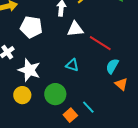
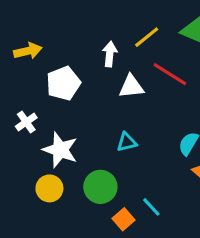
white pentagon: (31, 27) -> (63, 83), turned -30
red line: (100, 43) -> (170, 74), moved
cyan triangle: (72, 65) -> (127, 142), turned -32

